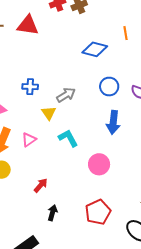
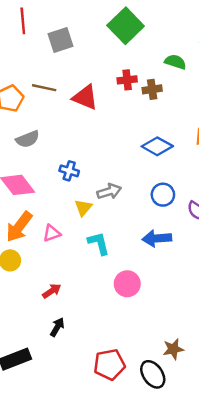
blue arrow: (113, 122) -> (157, 238), turned 65
red pentagon: (98, 212) -> (109, 365), moved

